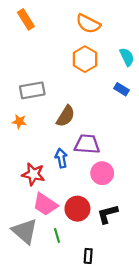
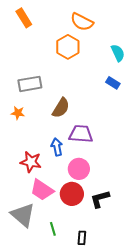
orange hexagon: (85, 59) -> (68, 47), moved
pink circle: (102, 173) -> (79, 169), moved
green line: (57, 236) -> (53, 229), moved

